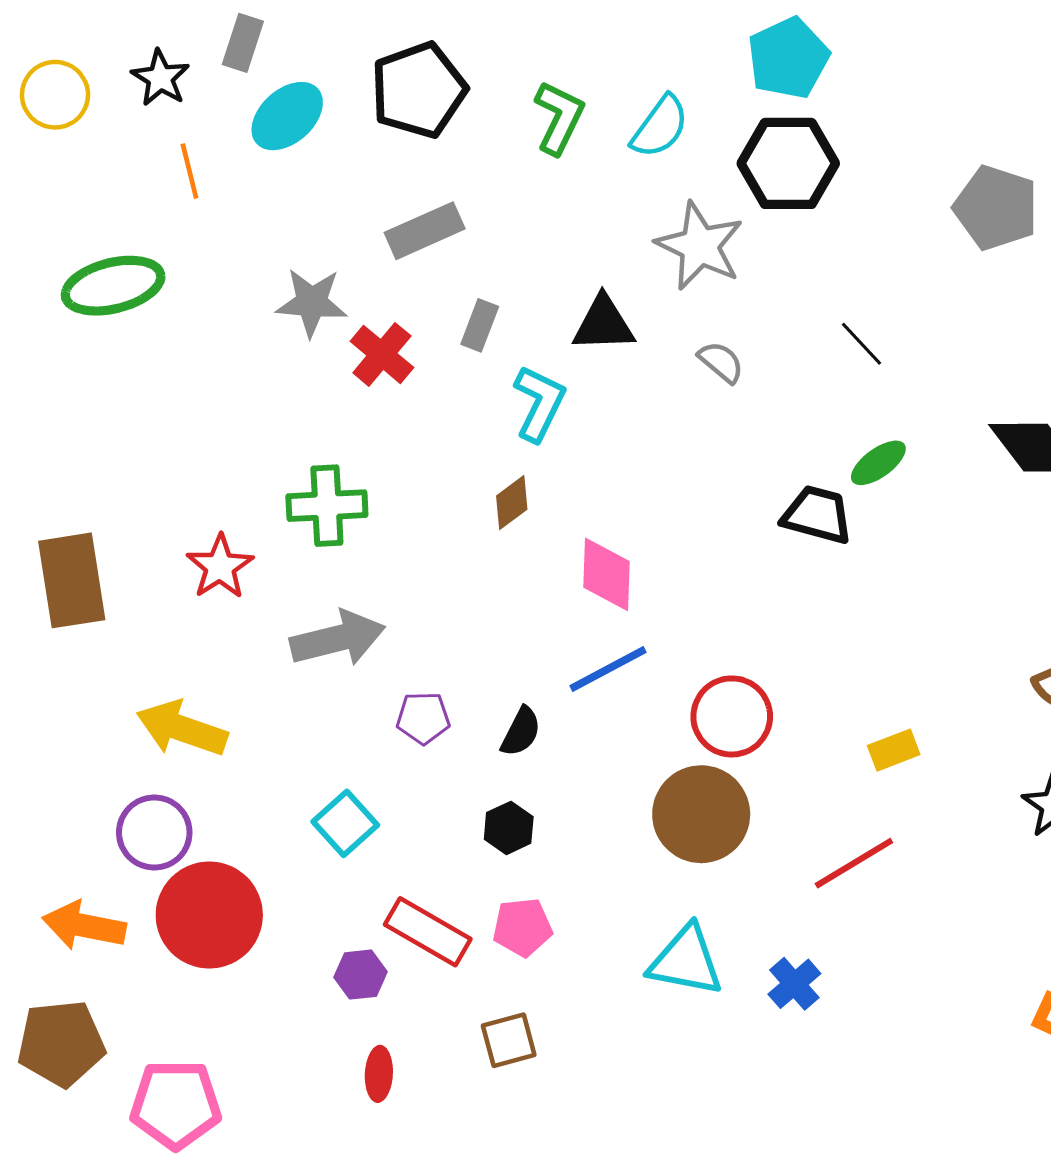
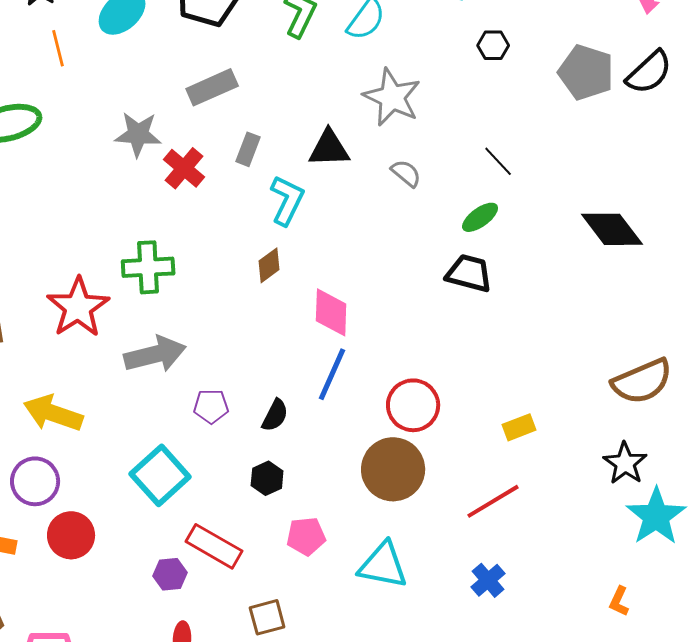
black hexagon: (788, 163) -> (493, 45), moved, size x0.5
green ellipse: (878, 463) -> (480, 217), moved
red star: (220, 567) -> (78, 307), size x1.4
blue line: (608, 669) -> (332, 374), turned -38
cyan square: (345, 823) -> (160, 475), size x1.4
red circle: (209, 915) -> (71, 535), size x0.7
pink pentagon: (522, 927) -> (306, 536), moved
blue cross: (794, 984) -> (488, 580), moved

